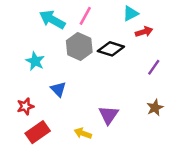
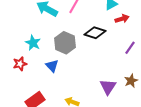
gray hexagon: (79, 46) -> (65, 43), moved
red star: (25, 106) -> (20, 64), moved
purple triangle: (109, 115) -> (108, 87), moved

